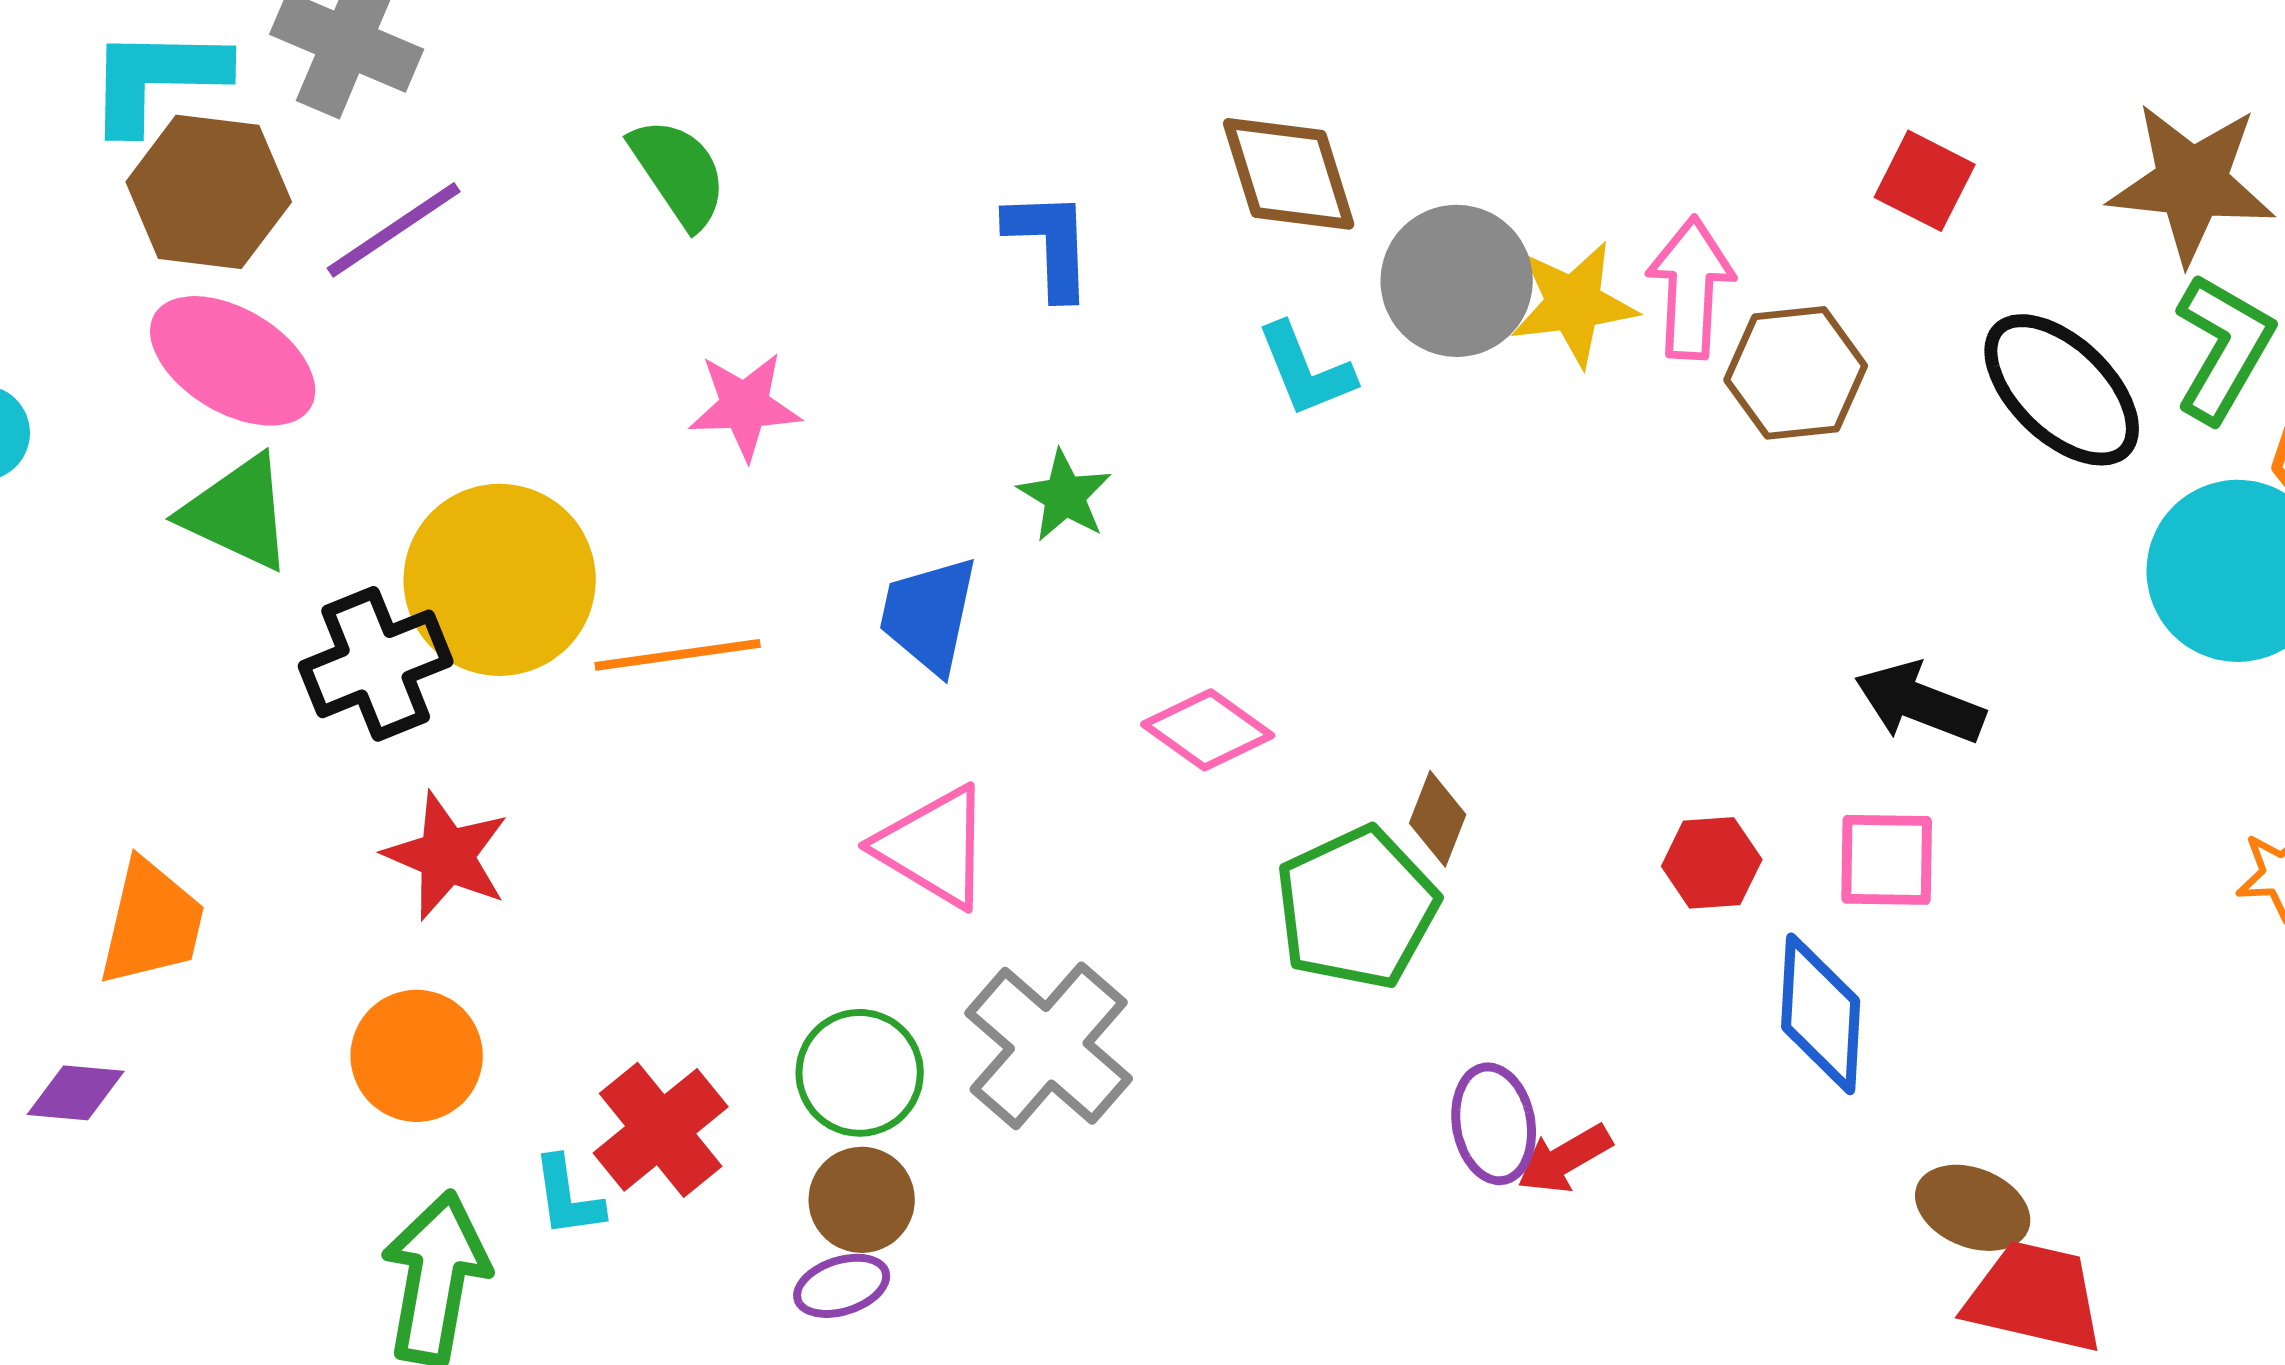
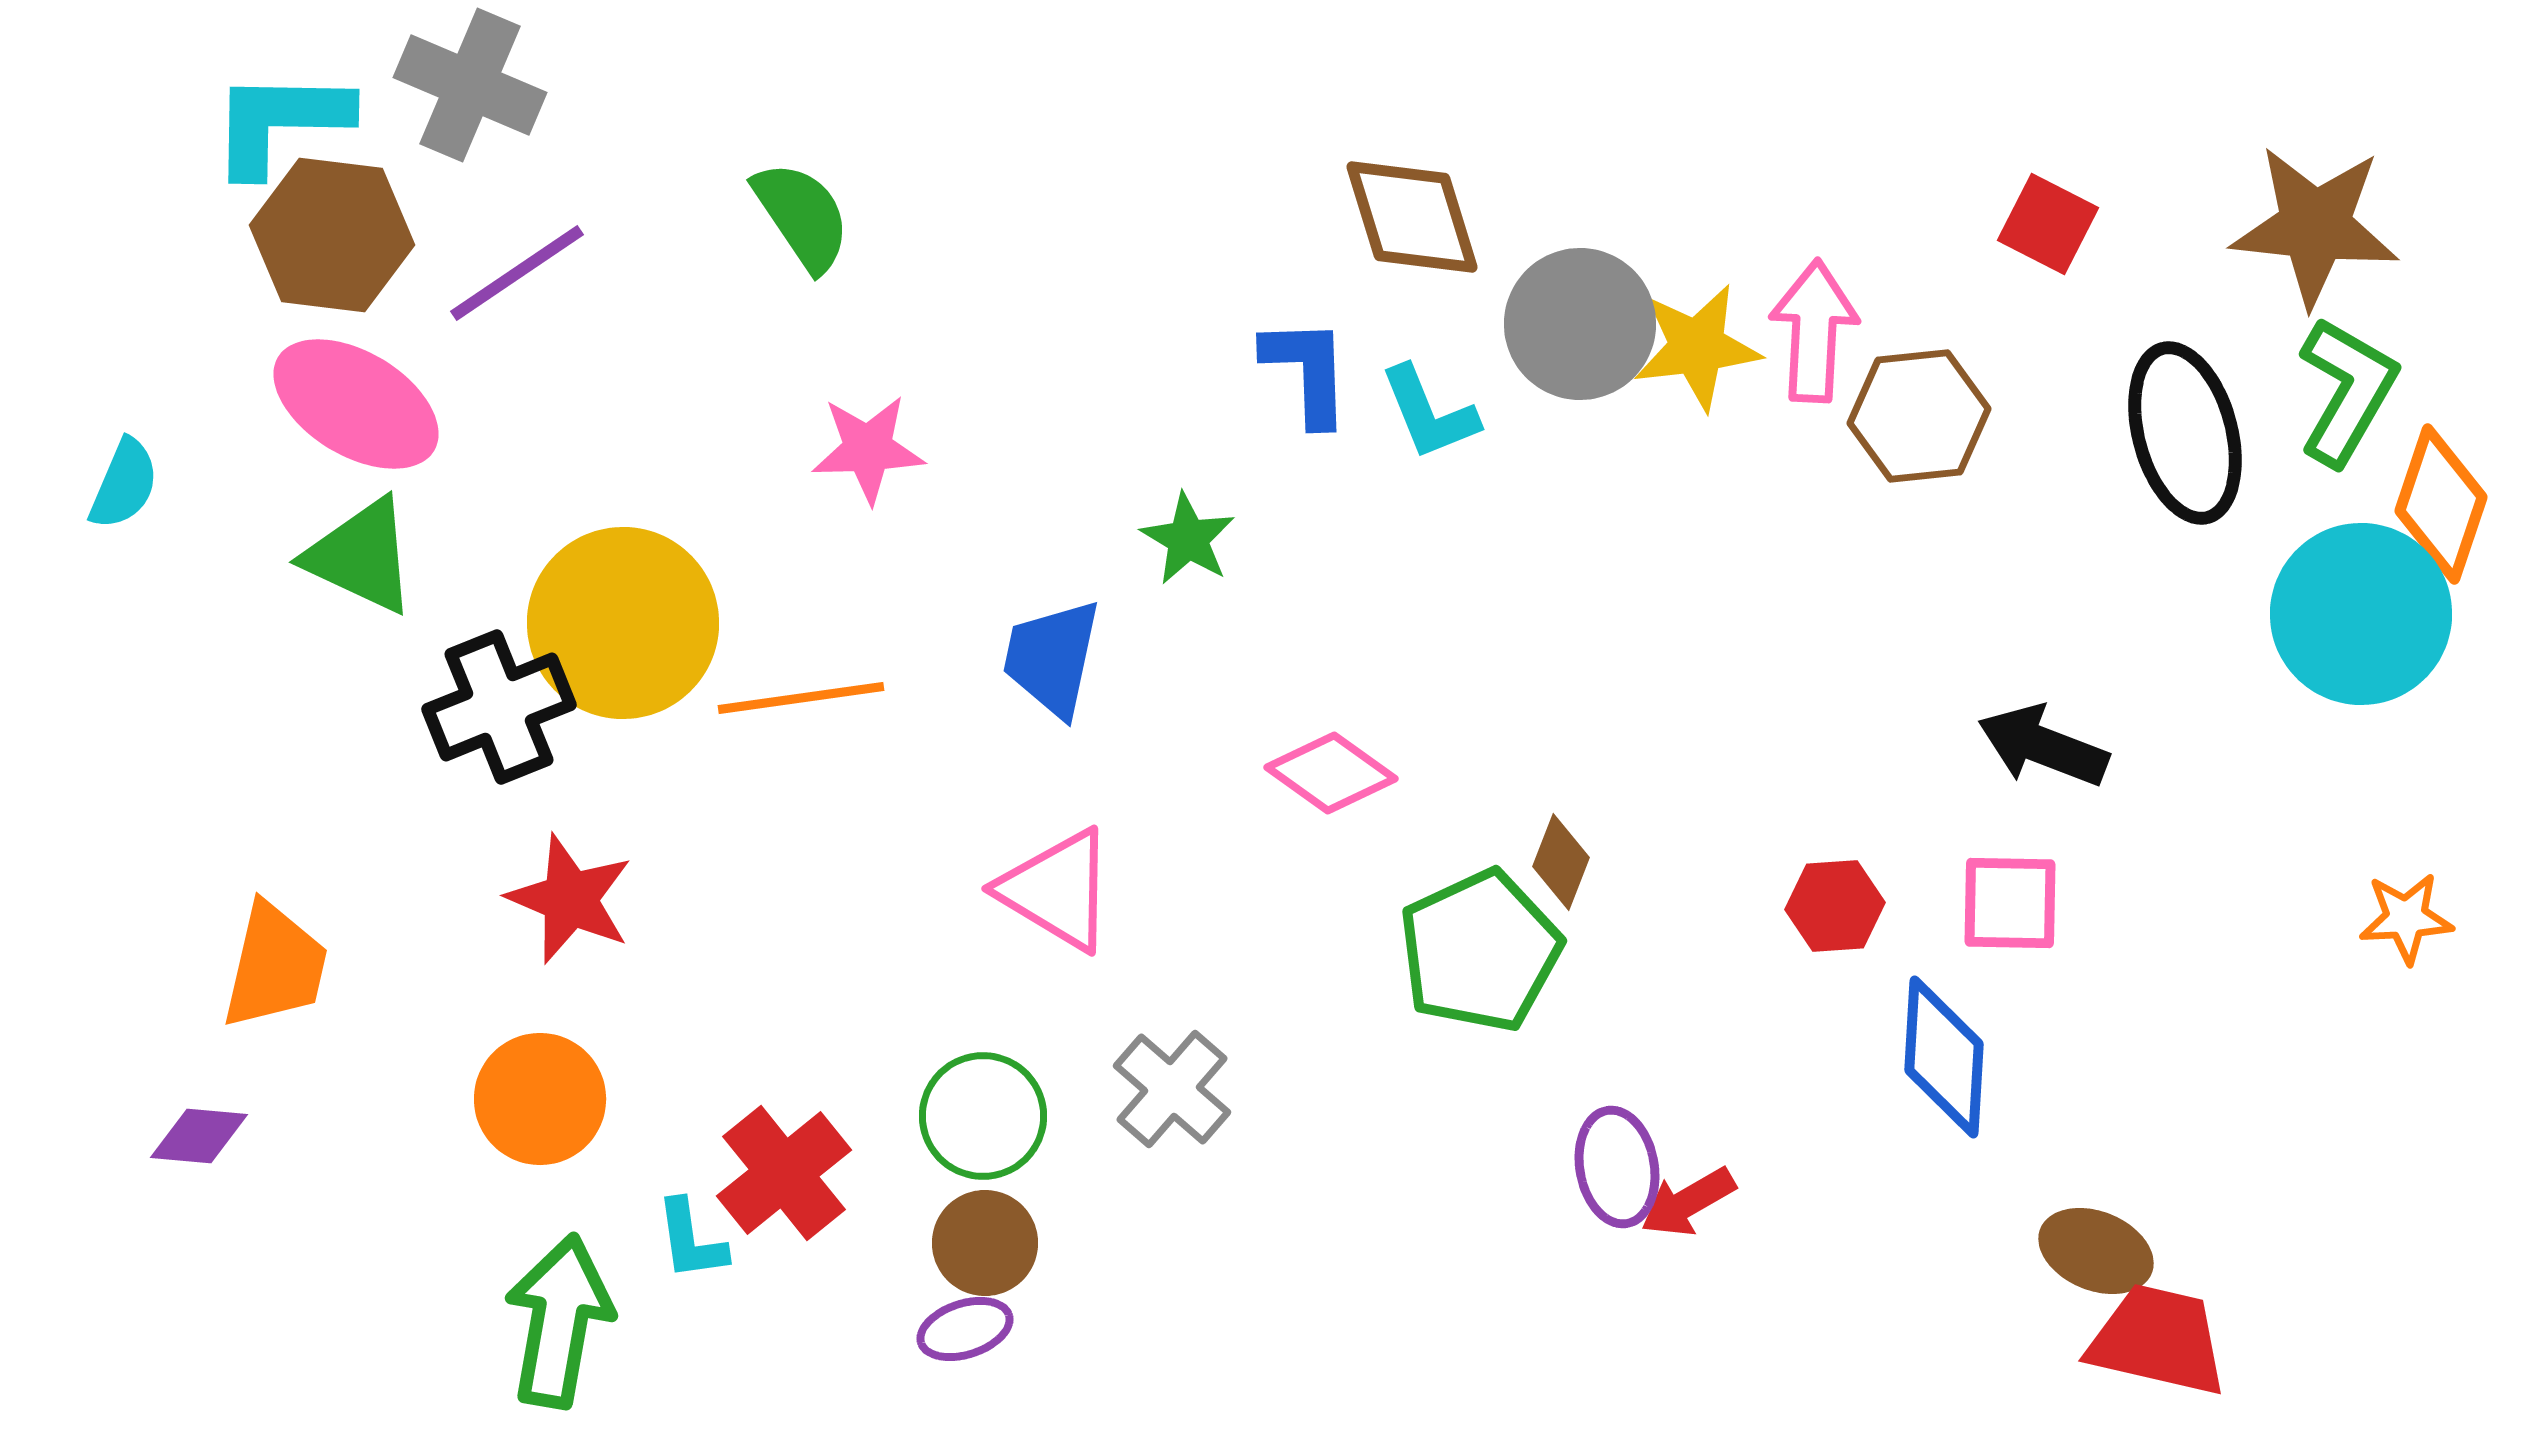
blue L-shape: (1050, 244) -> (1307, 371), moved
black ellipse: (2062, 390) -> (2185, 433), turned 31
gray cross: (1049, 1046) -> (1172, 1089), size x0.7

